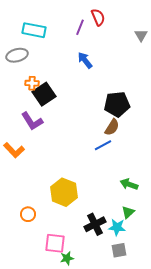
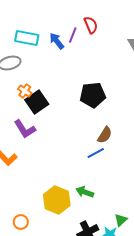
blue arrow: (85, 60) -> (57, 41), moved
orange cross: (32, 83) -> (25, 91), turned 32
black pentagon: (117, 104) -> (93, 95), moved
green arrow: (129, 184) -> (85, 192), moved

